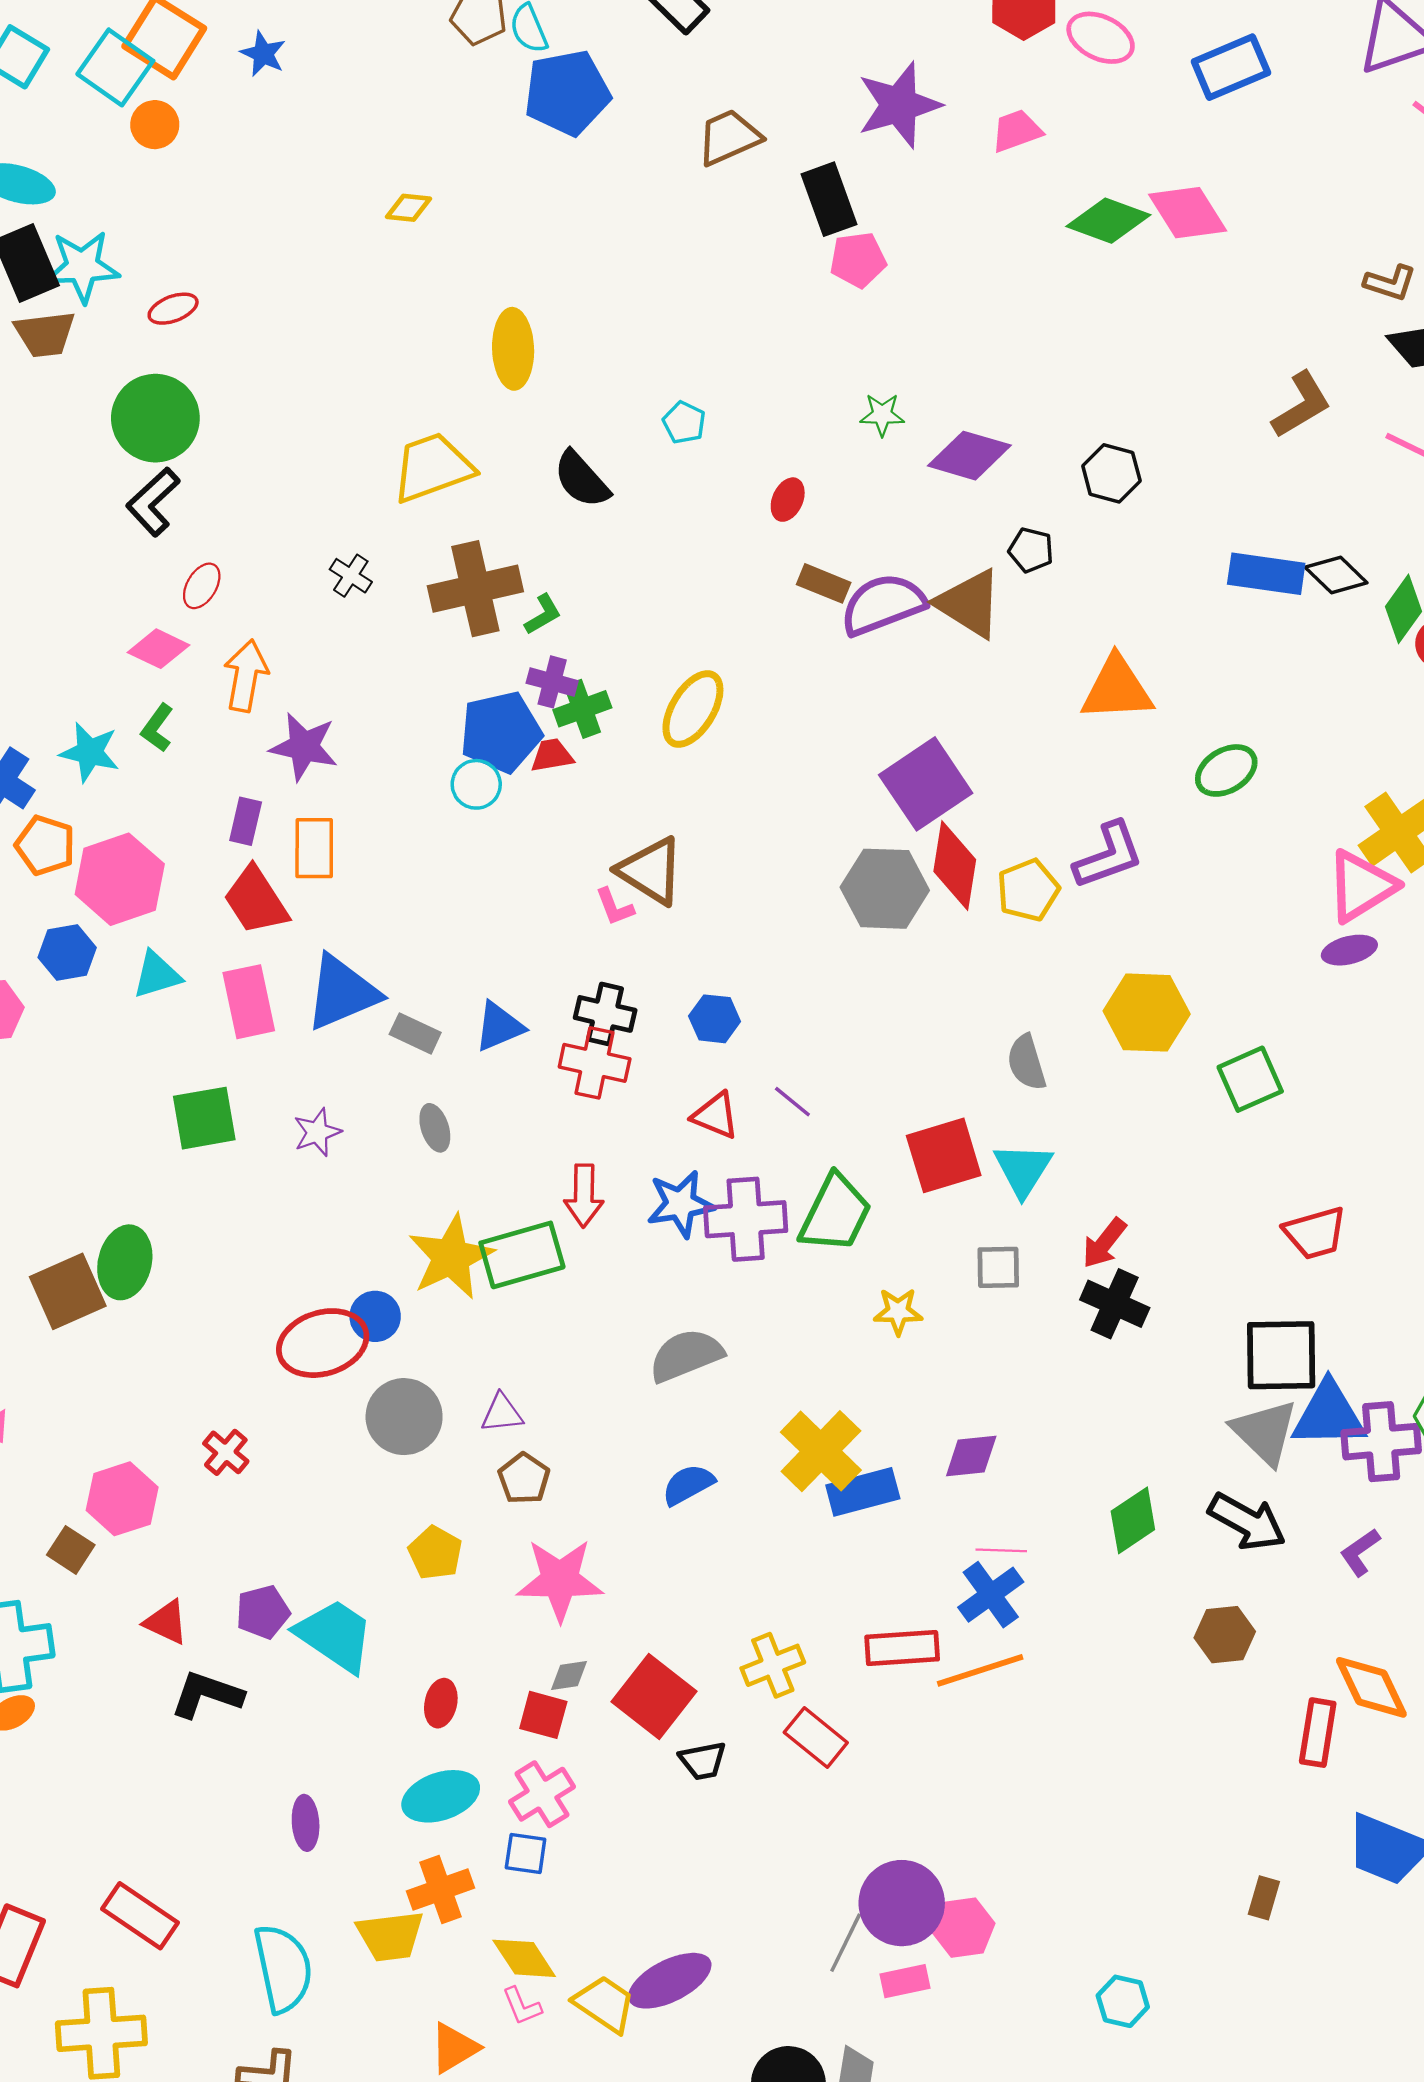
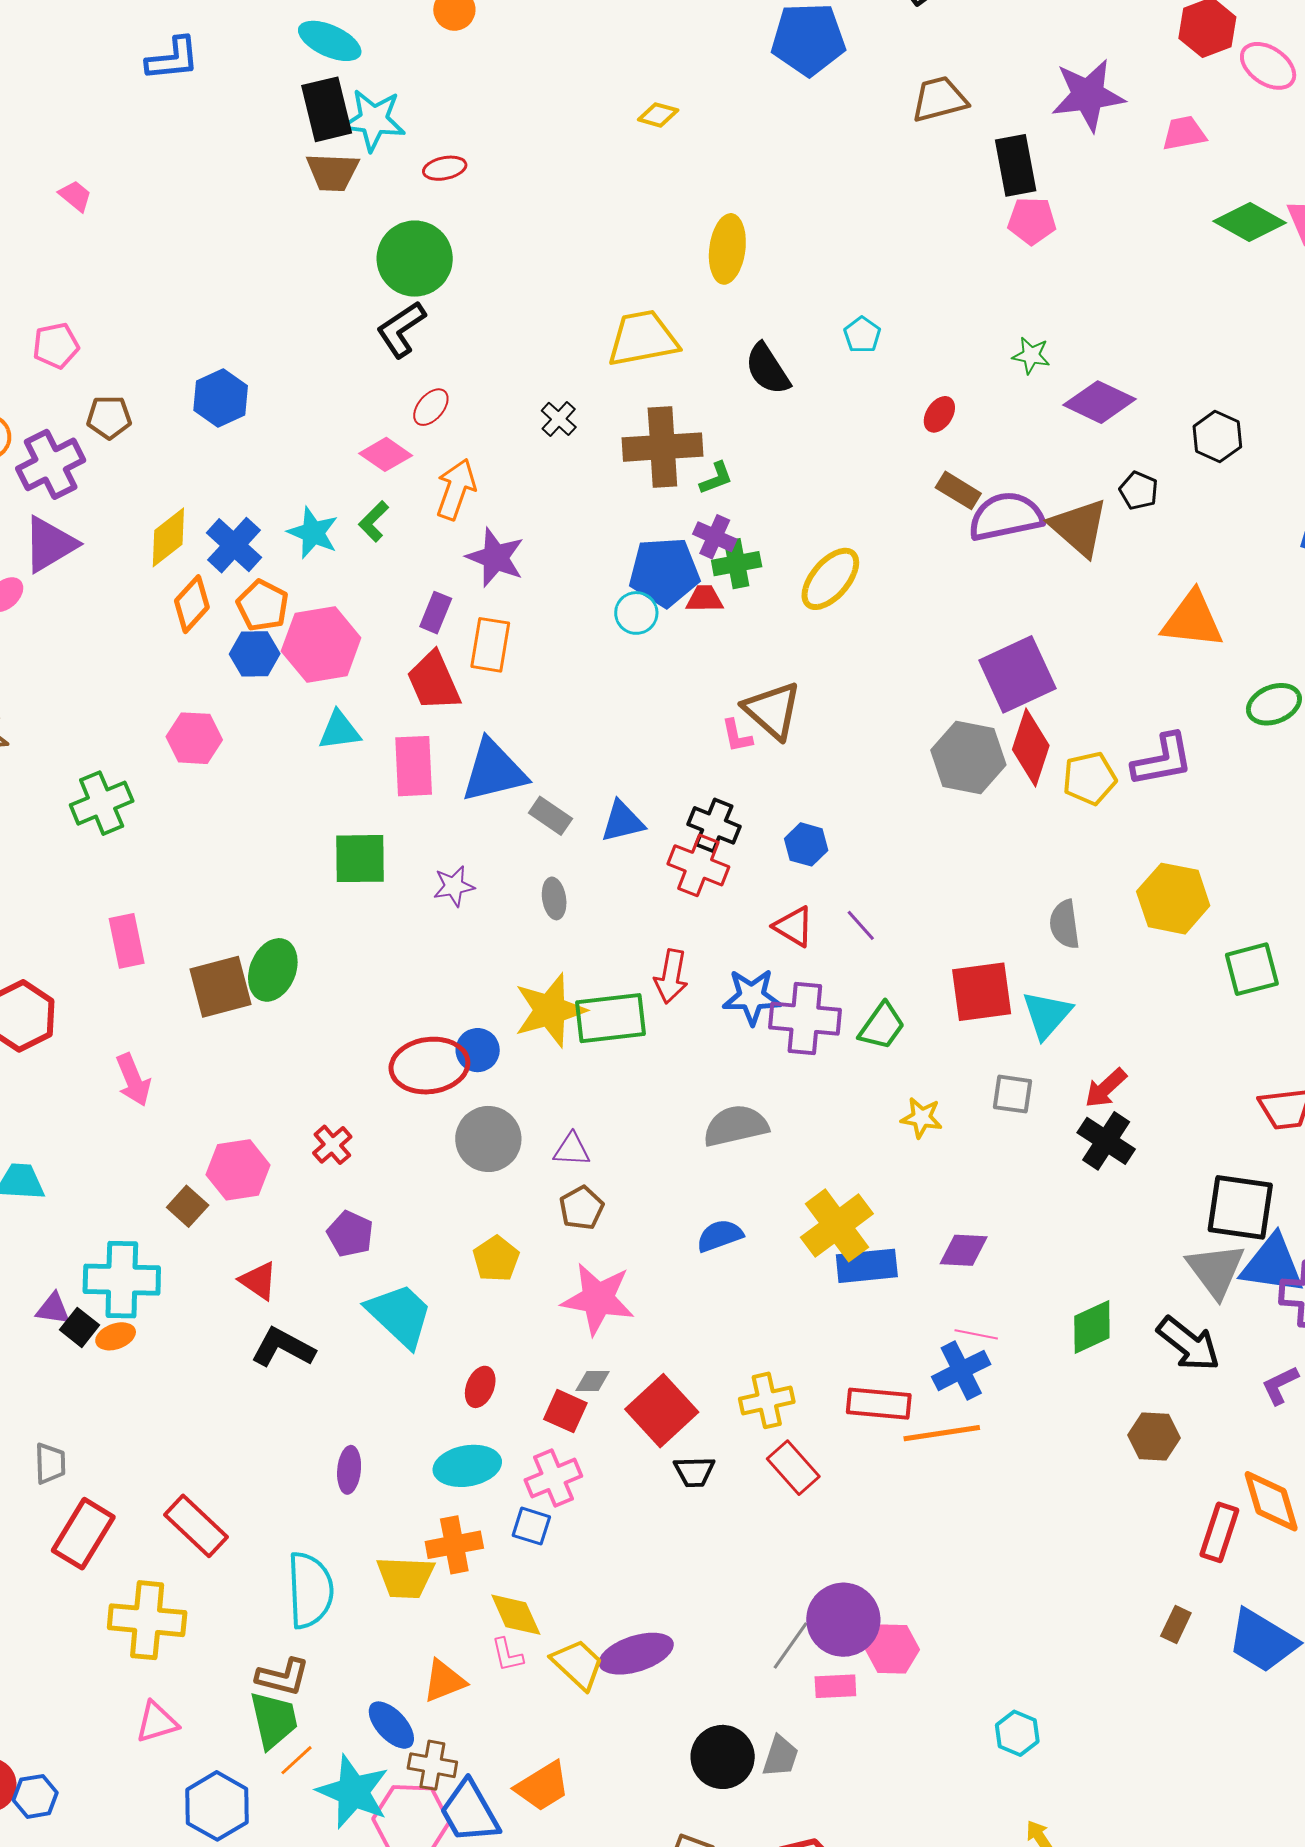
blue hexagon: (67, 952) -> (255, 654), moved
green trapezoid: (835, 1214) -> (882, 1026), size x0.7
purple pentagon: (263, 1612) -> (350, 1234), moved, turned 30
brown rectangle: (1264, 1898) -> (1176, 1624), moved

